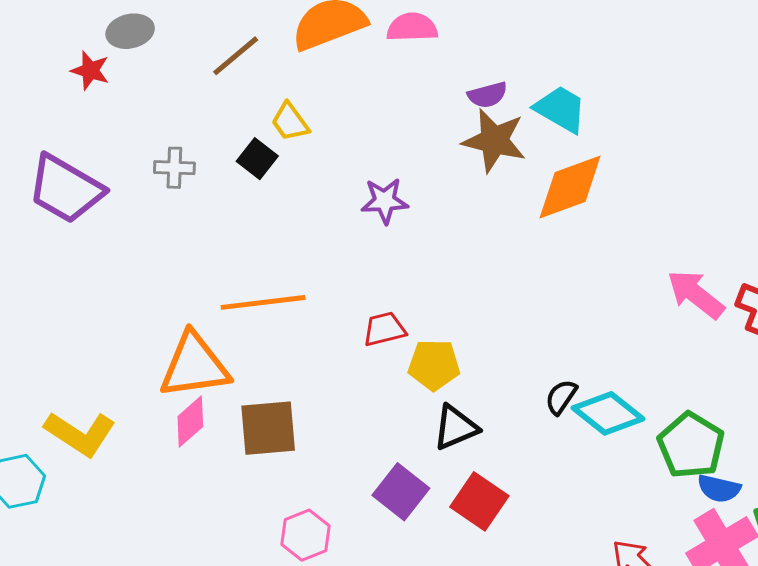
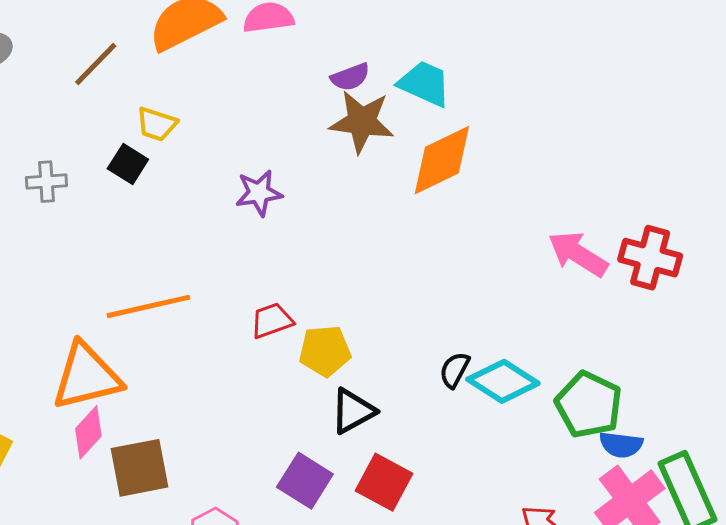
yellow trapezoid: (290, 122) -> (157, 124), turned -30
brown square: (268, 428) -> (139, 468), moved

